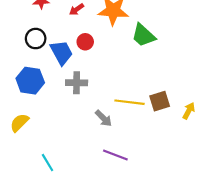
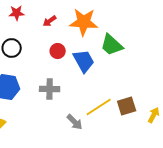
blue trapezoid: (61, 53) -> (84, 61), moved
yellow line: (129, 102) -> (99, 107), turned -40

